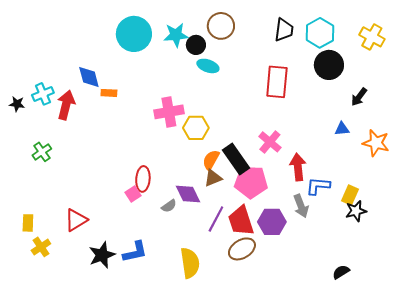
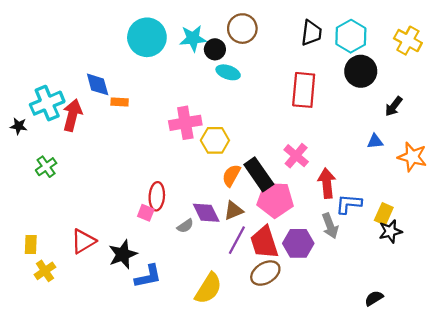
cyan cross: (43, 94) -> (47, 103), size x1.4
black star: (17, 104) -> (19, 126), moved
brown triangle: (213, 178) -> (234, 211), moved
pink square: (133, 194) -> (146, 213), turned -35
black star: (102, 255) -> (123, 254), moved
yellow semicircle: (190, 263) -> (208, 288), turned 40

